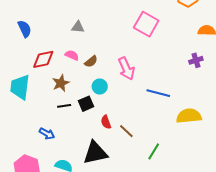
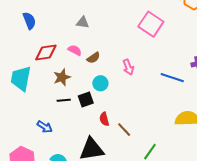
pink arrow: (126, 68) -> (128, 67), size x0.7
blue line: (158, 93) -> (172, 78), moved

